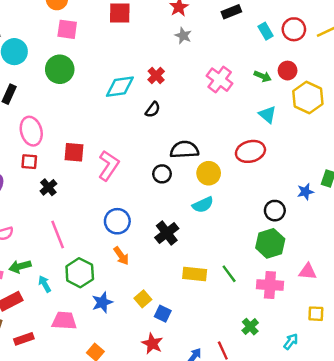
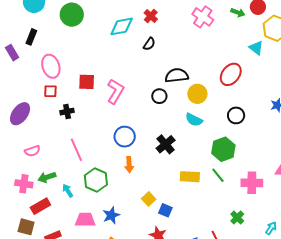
cyan triangle: (268, 115) -> (256, 48), moved
red ellipse: (250, 151) -> (231, 74), turned -35
black cross: (48, 187) -> (67, 112), turned 32
cyan semicircle: (203, 205) -> (194, 120), turned 54
black circle: (275, 211) -> (236, 115), moved
green hexagon: (270, 243) -> (223, 149), moved
orange arrow: (121, 256) -> (129, 165), turned 35
blue star: (102, 302) -> (111, 215), moved

